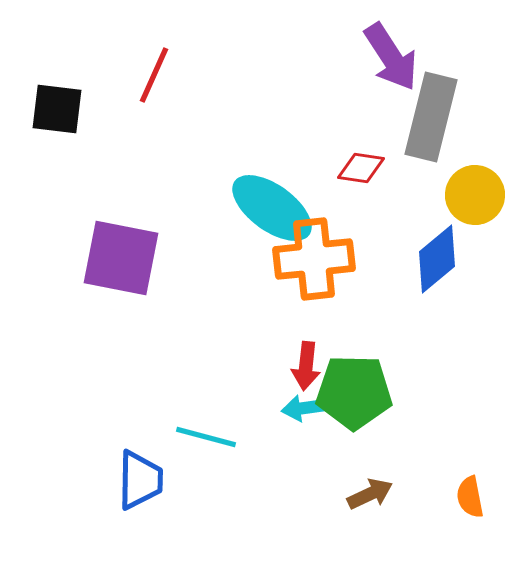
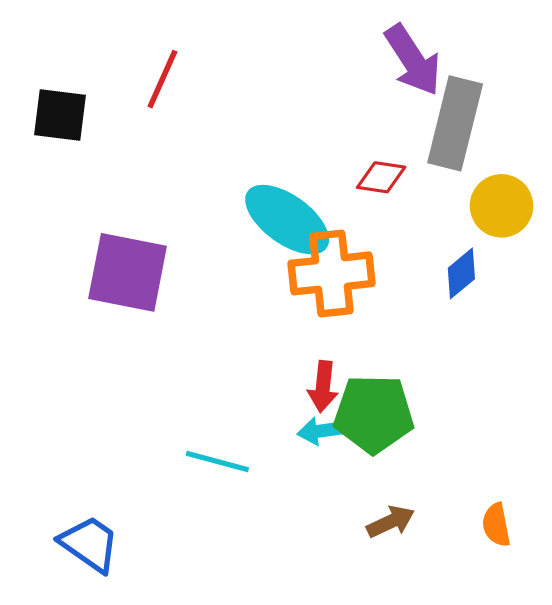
blue diamond: (437, 259) -> (461, 273), size x0.7
blue trapezoid: (140, 480) -> (90, 544), moved, turned -56

